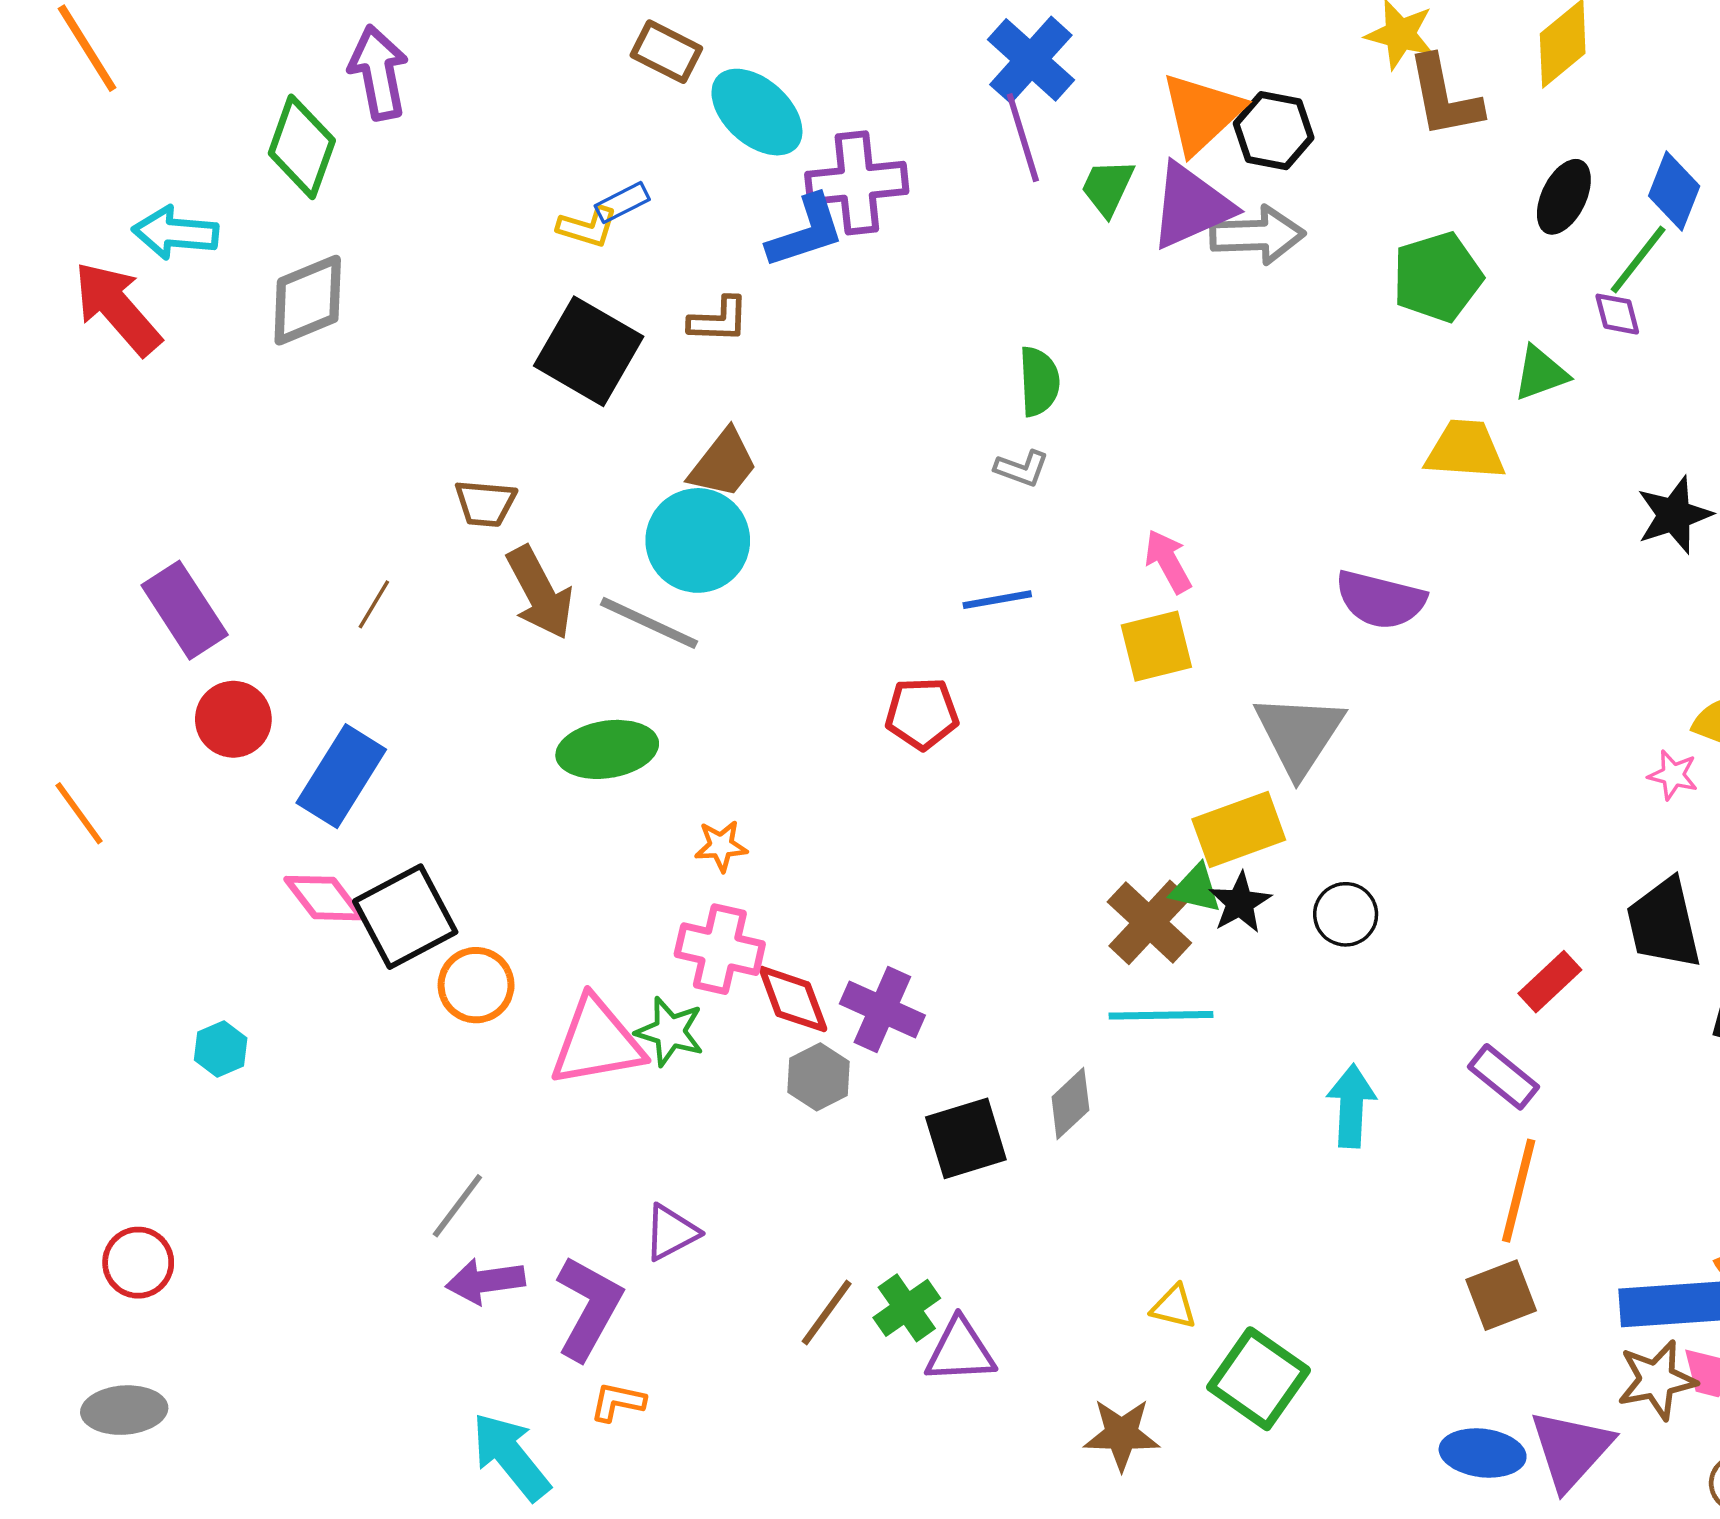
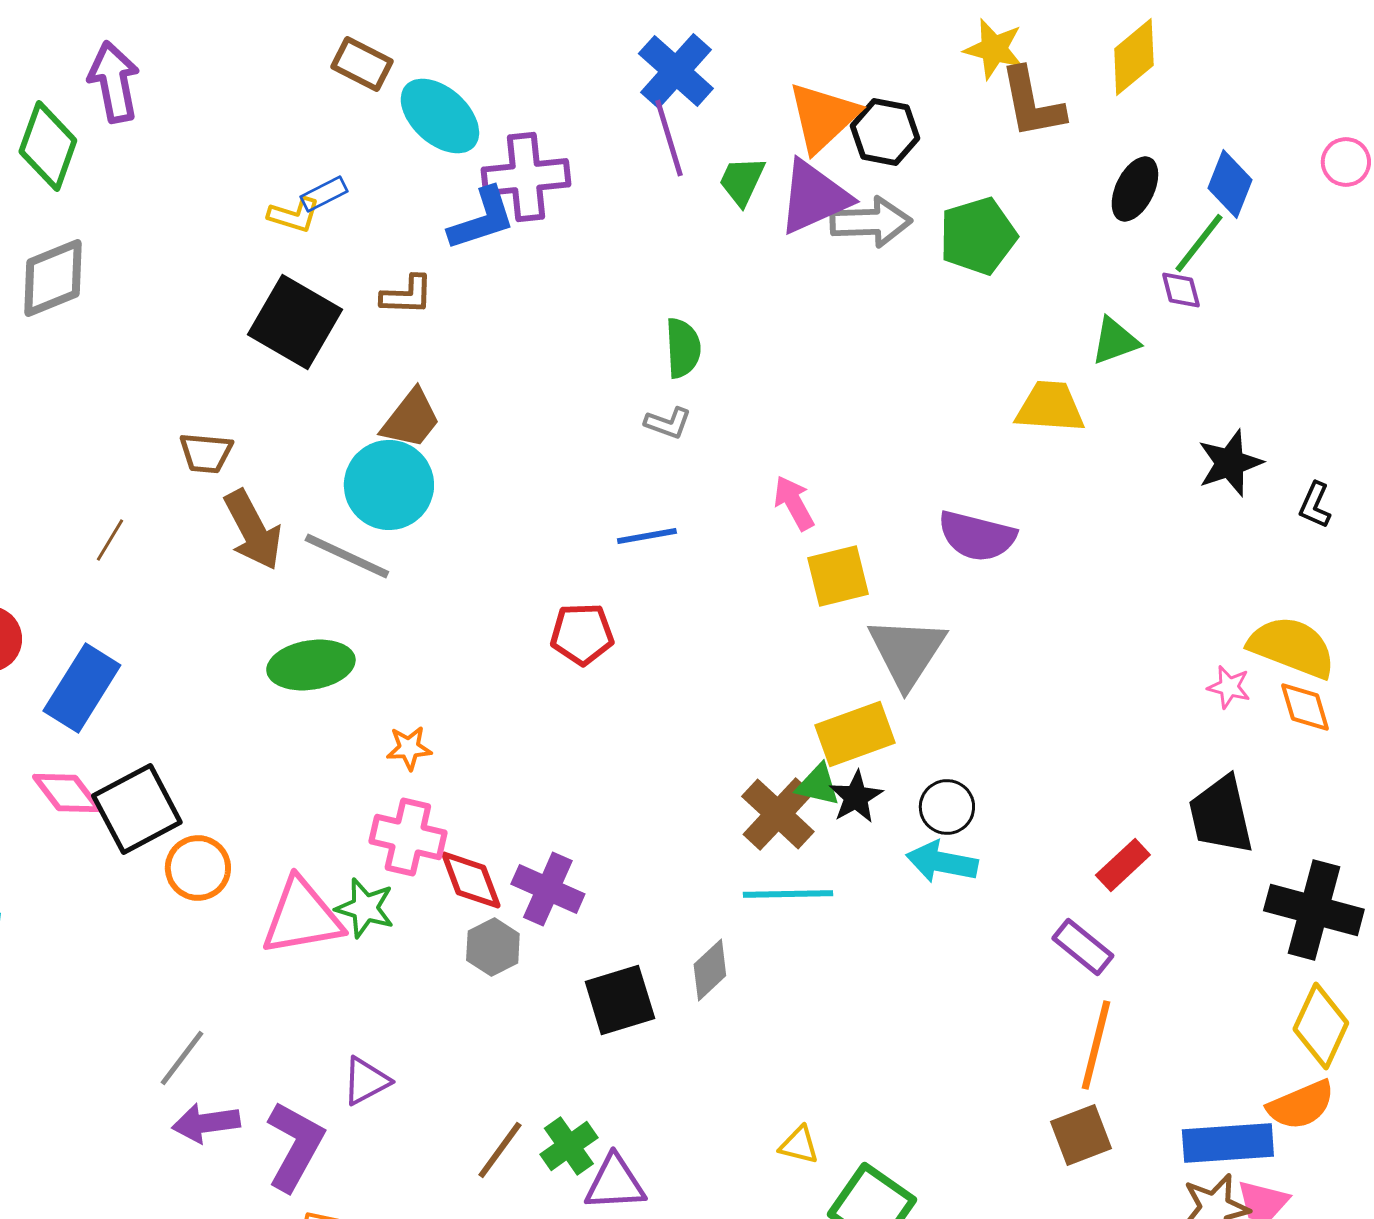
green pentagon: (1437, 277) -> (978, 236), moved
yellow square: (1156, 646) -> (838, 576), moved
cyan arrow: (1351, 1106) -> (942, 862), moved, turned -82

